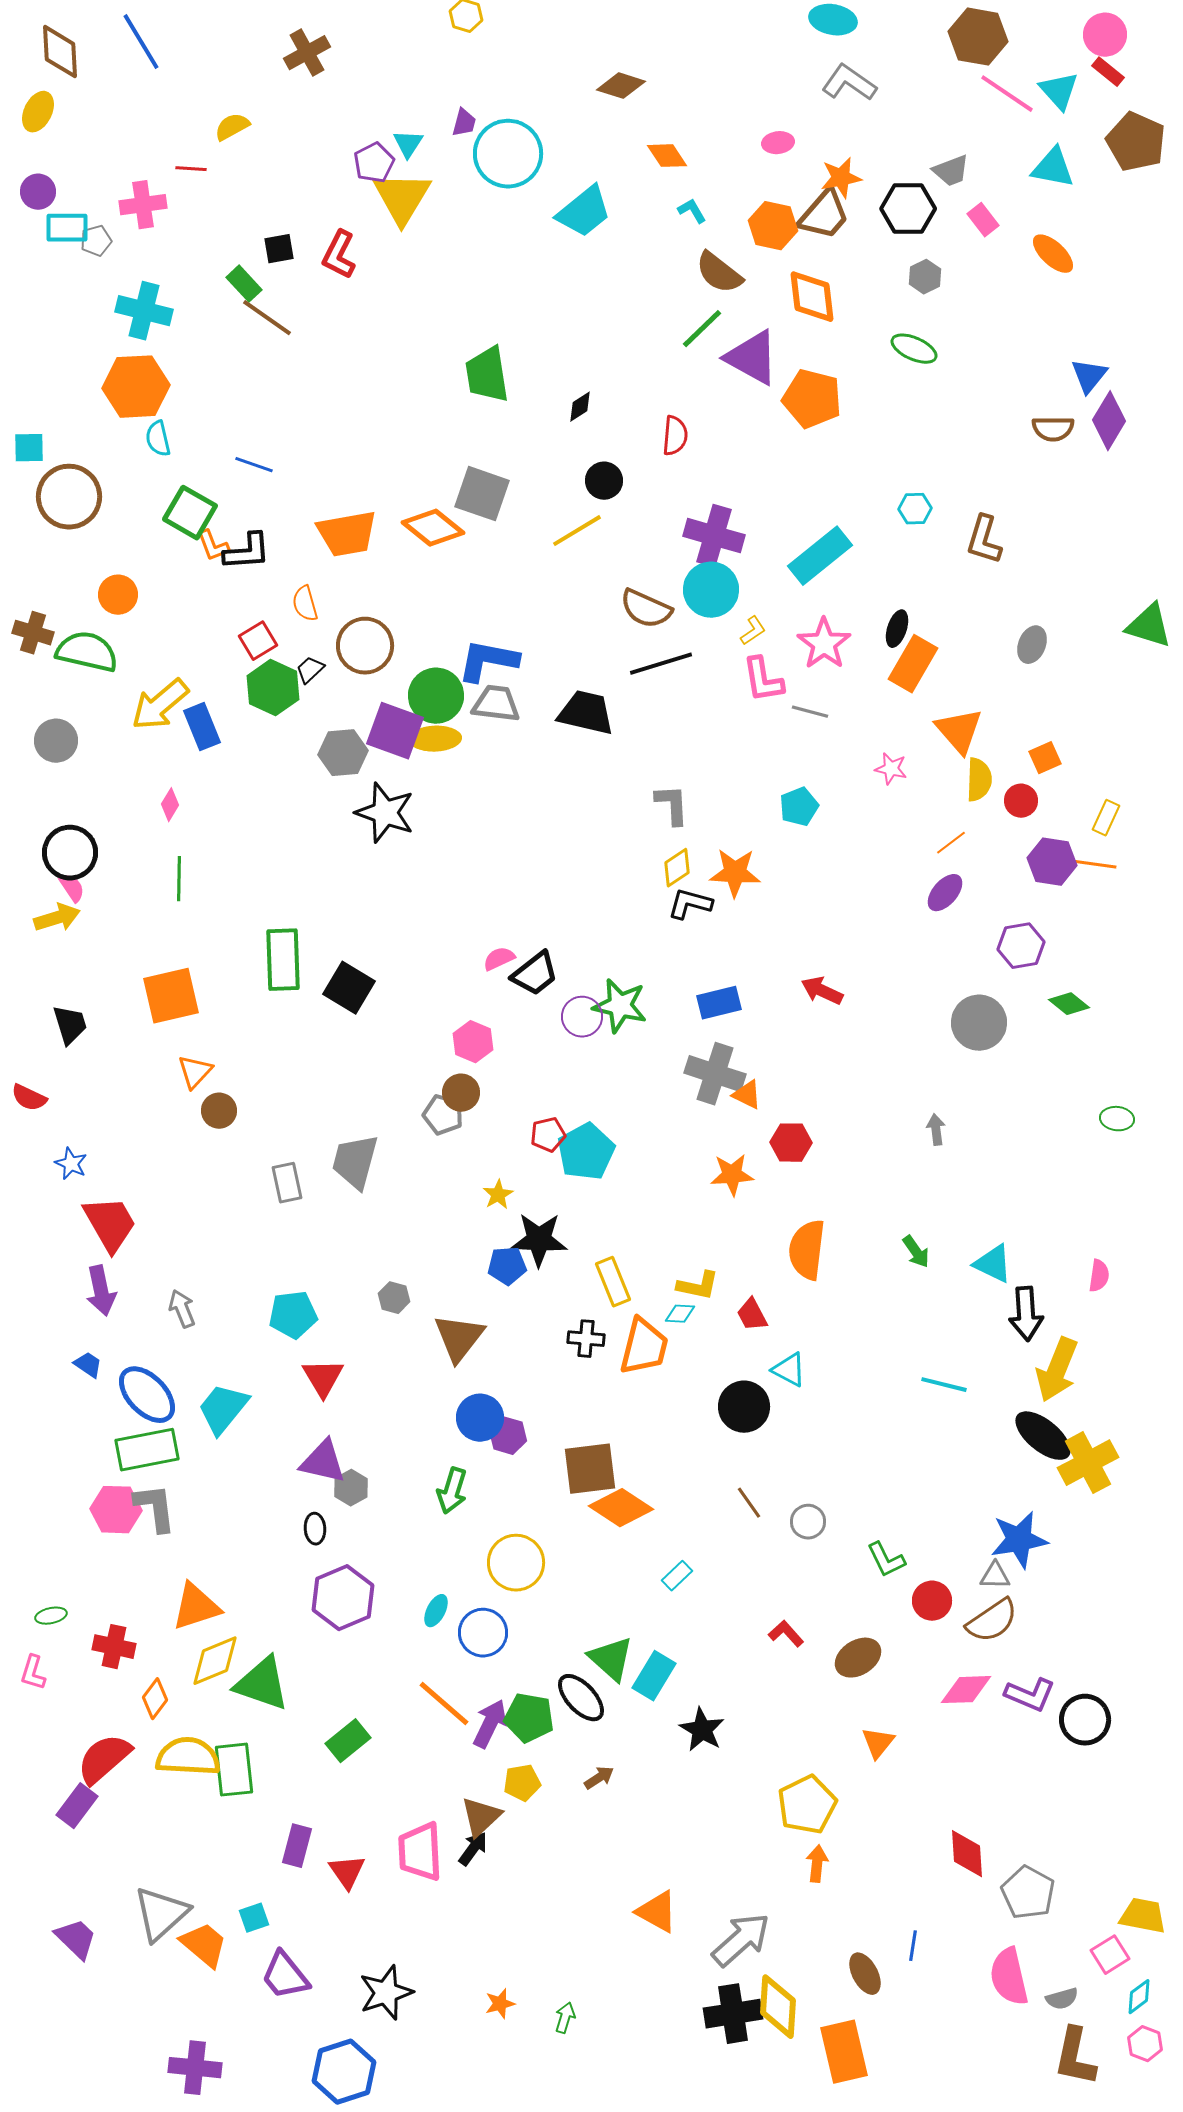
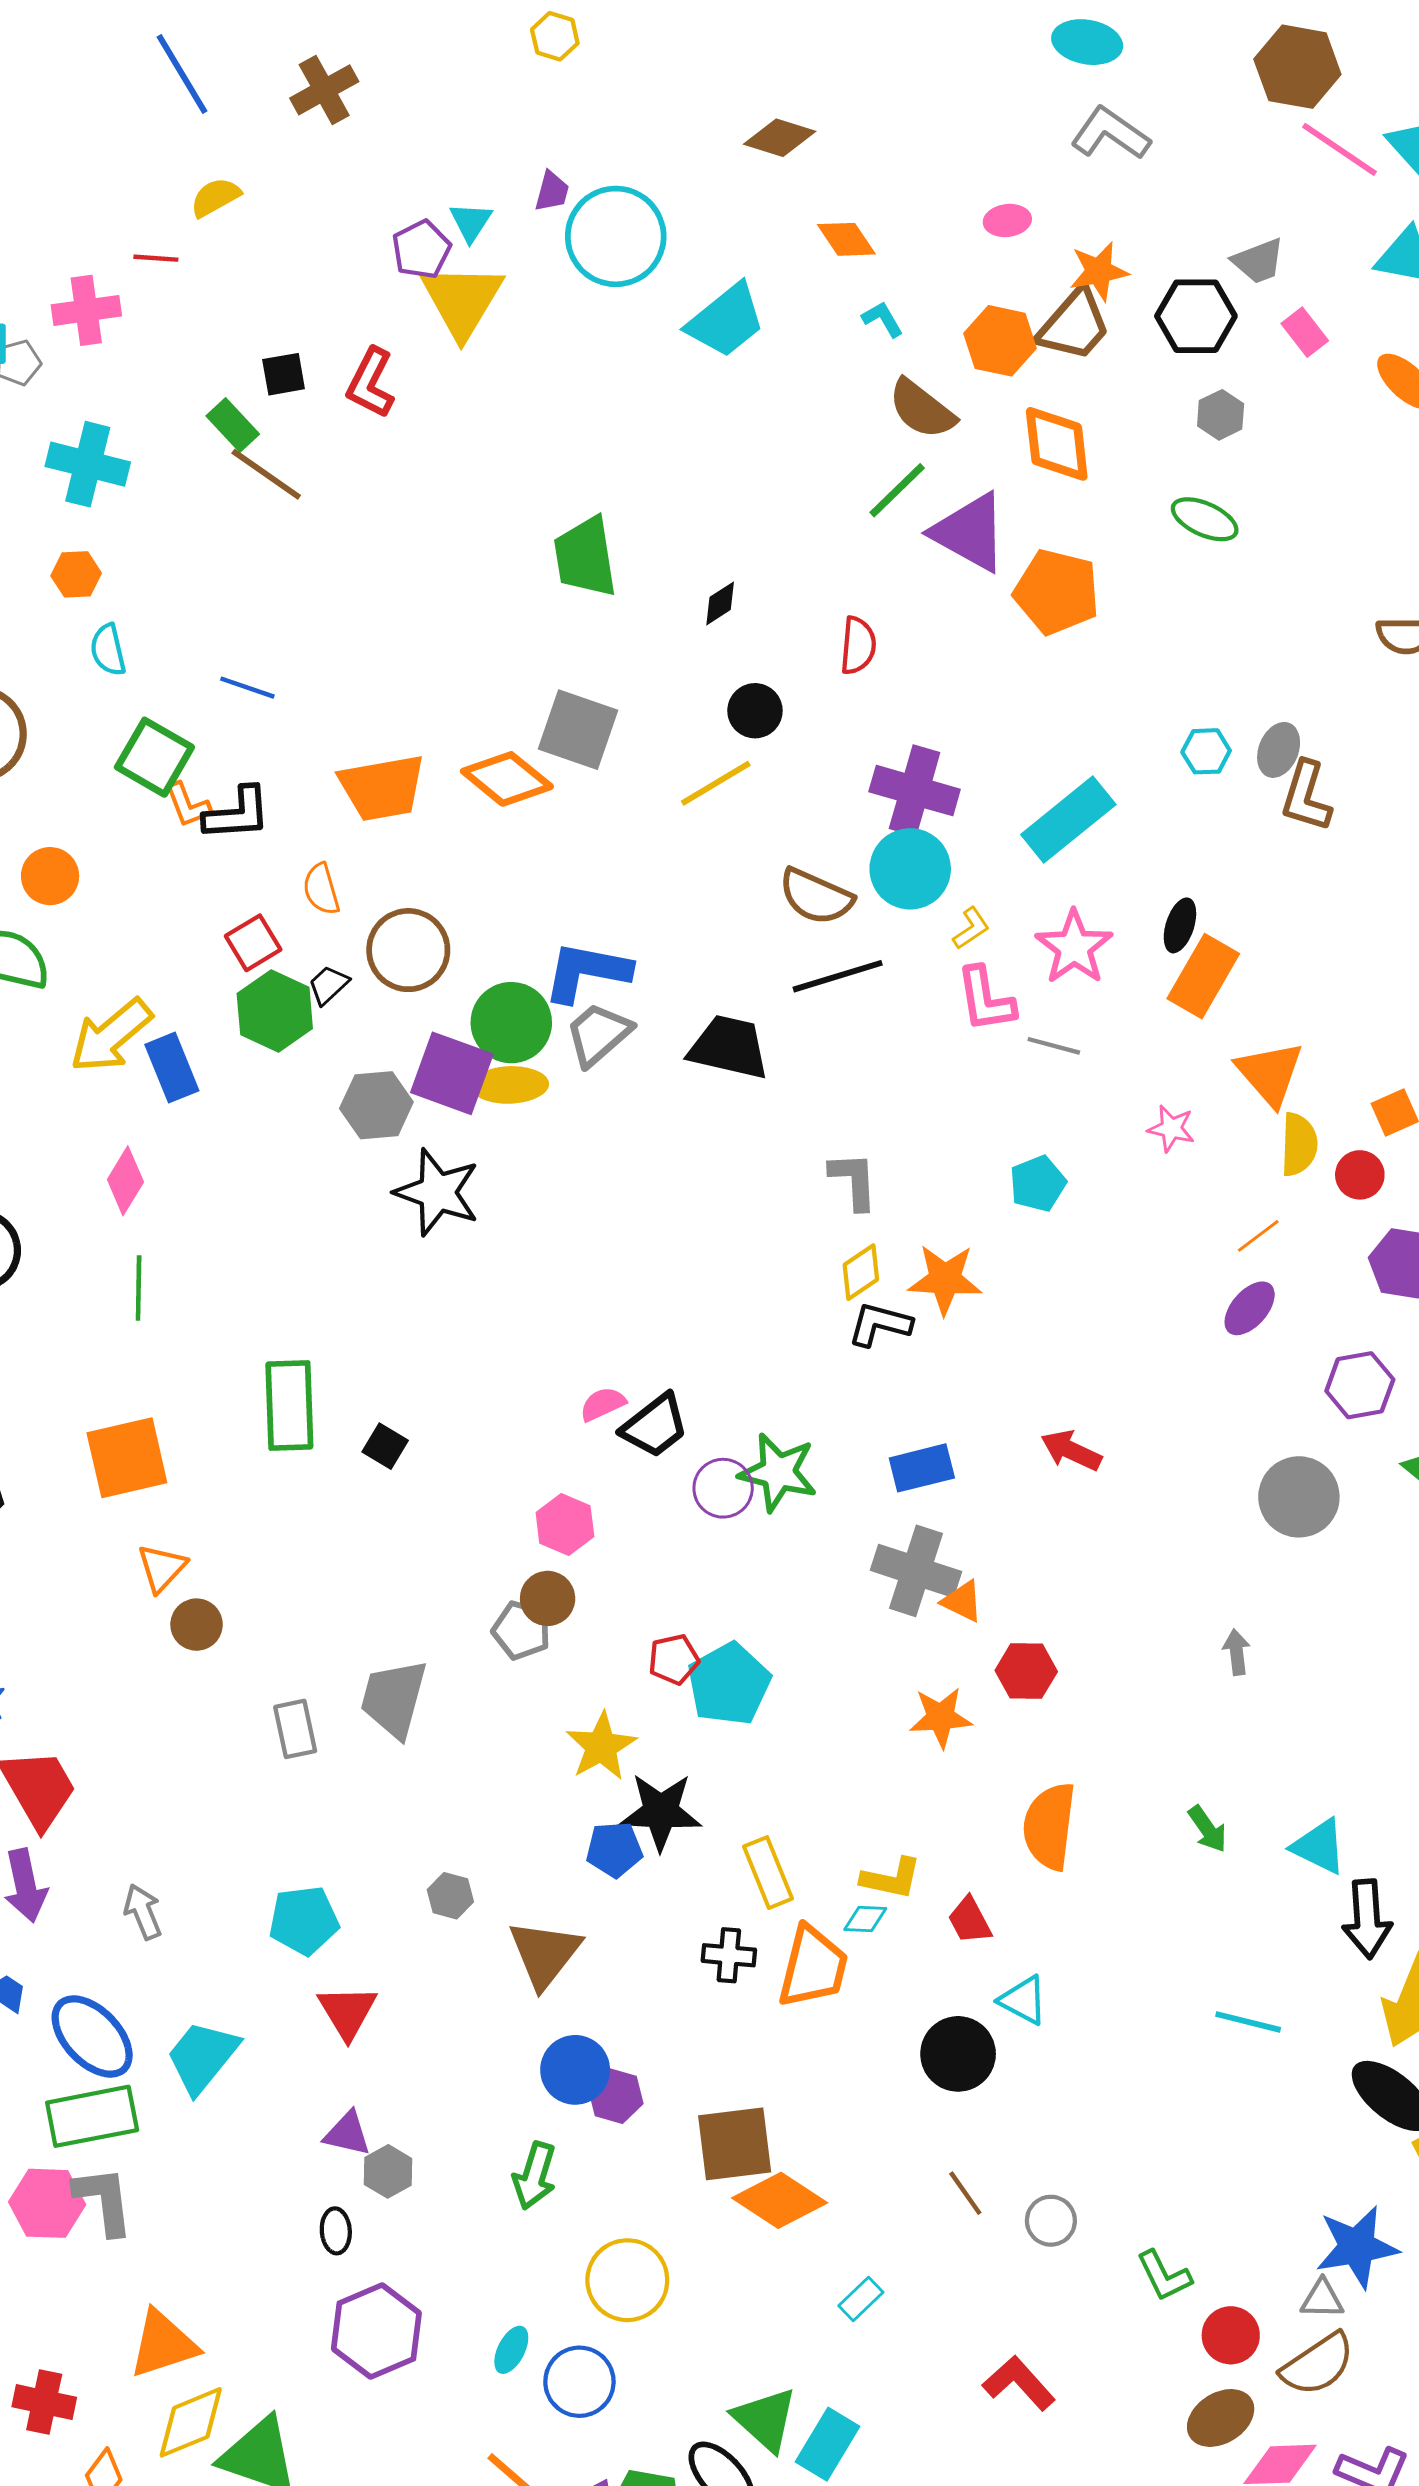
blue line: (141, 42) -> (182, 74), moved
orange hexagon: (136, 387) -> (76, 574), size x0.5
gray ellipse: (1032, 645) -> (1279, 750), moved
gray trapezoid: (496, 704) -> (598, 1034), turned -48
pink diamond: (170, 805) -> (125, 1181), size x1.4
black square: (349, 988) -> (385, 1446), size x0.6
yellow star: (498, 1195) -> (601, 1746), size x1.6
purple triangle: (323, 1462) -> (347, 2134), size x0.7
red L-shape: (786, 1634) -> (1019, 2383), size x1.4
brown ellipse: (858, 1658) -> (1221, 2418), moved

